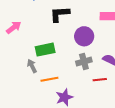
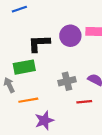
black L-shape: (60, 14) -> (39, 43), moved
purple circle: (84, 36) -> (70, 36), moved

